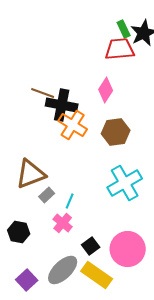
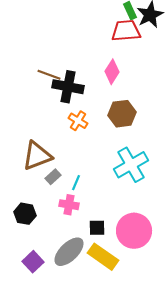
orange cross: (73, 125) -> (78, 121), moved, size x0.7
pink cross: (63, 223) -> (69, 205), turned -30
black square: (91, 246) -> (97, 228), turned 36

